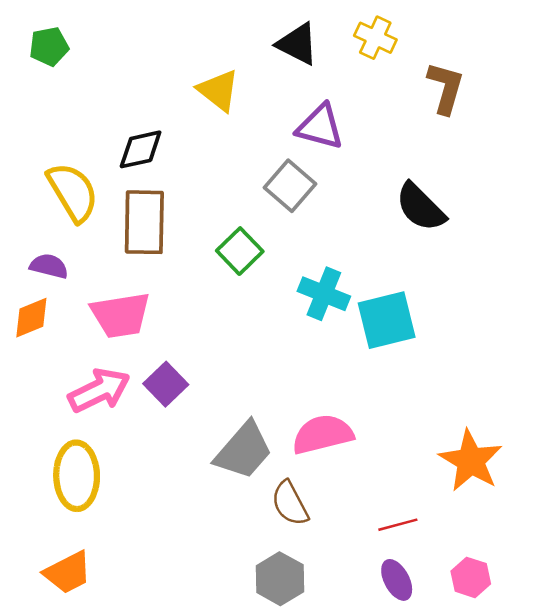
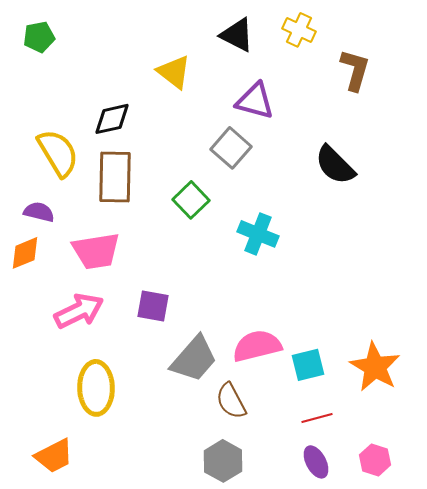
cyan square: (387, 320) -> (308, 365), moved, size x0.7
purple square: (166, 384) -> (153, 306), moved, turned -36
yellow ellipse: (77, 476) -> (96, 388), moved

